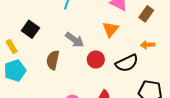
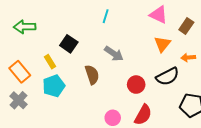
orange triangle: (110, 29) -> (162, 44), moved
red circle: (96, 59) -> (136, 85), moved
brown semicircle: (53, 60) -> (92, 75), turned 150

